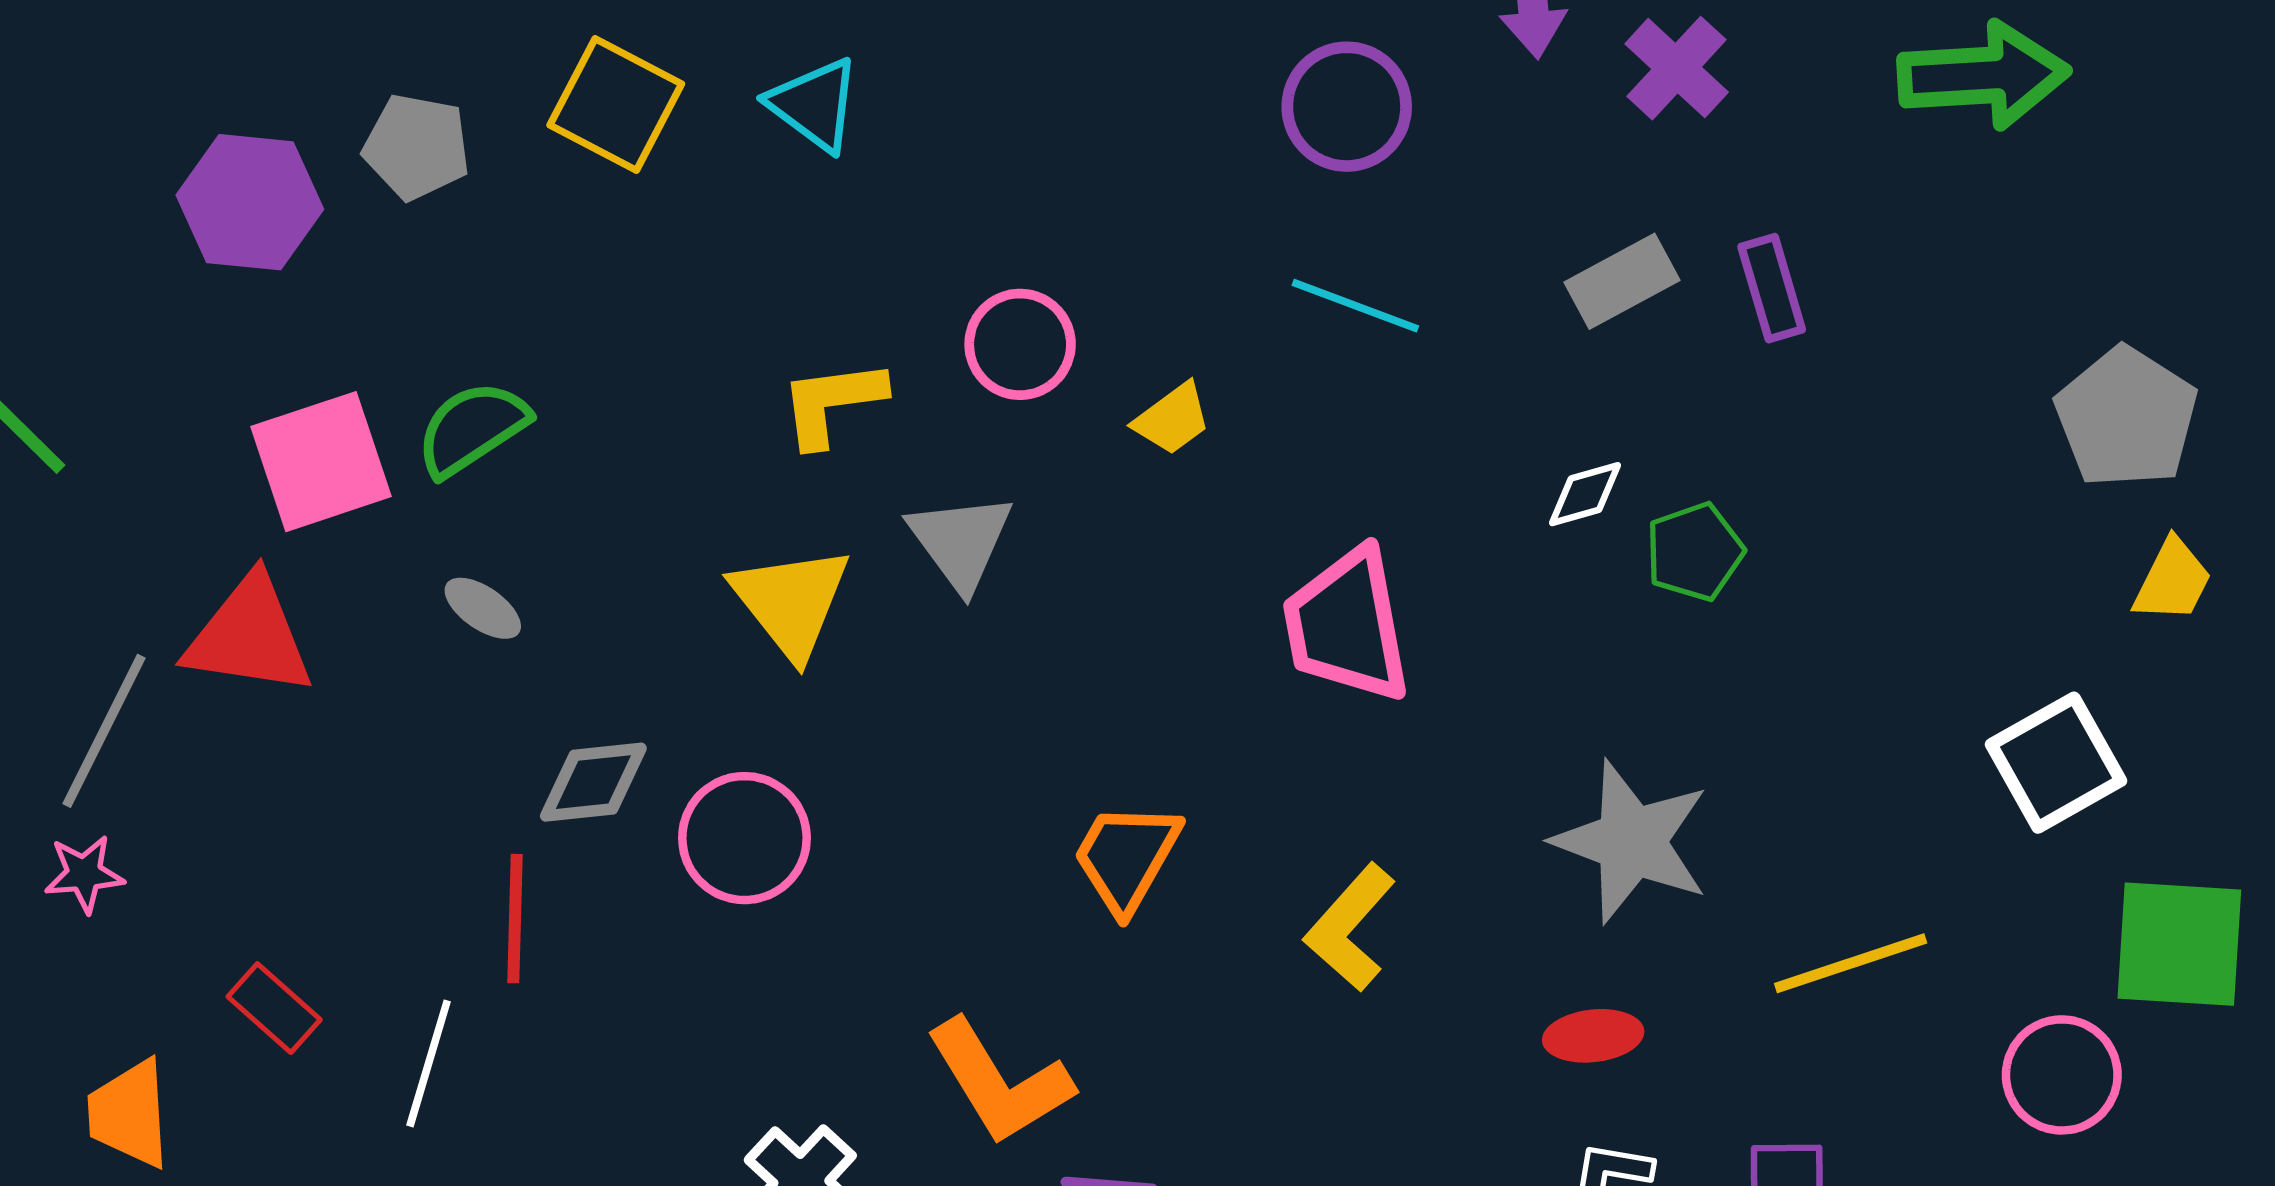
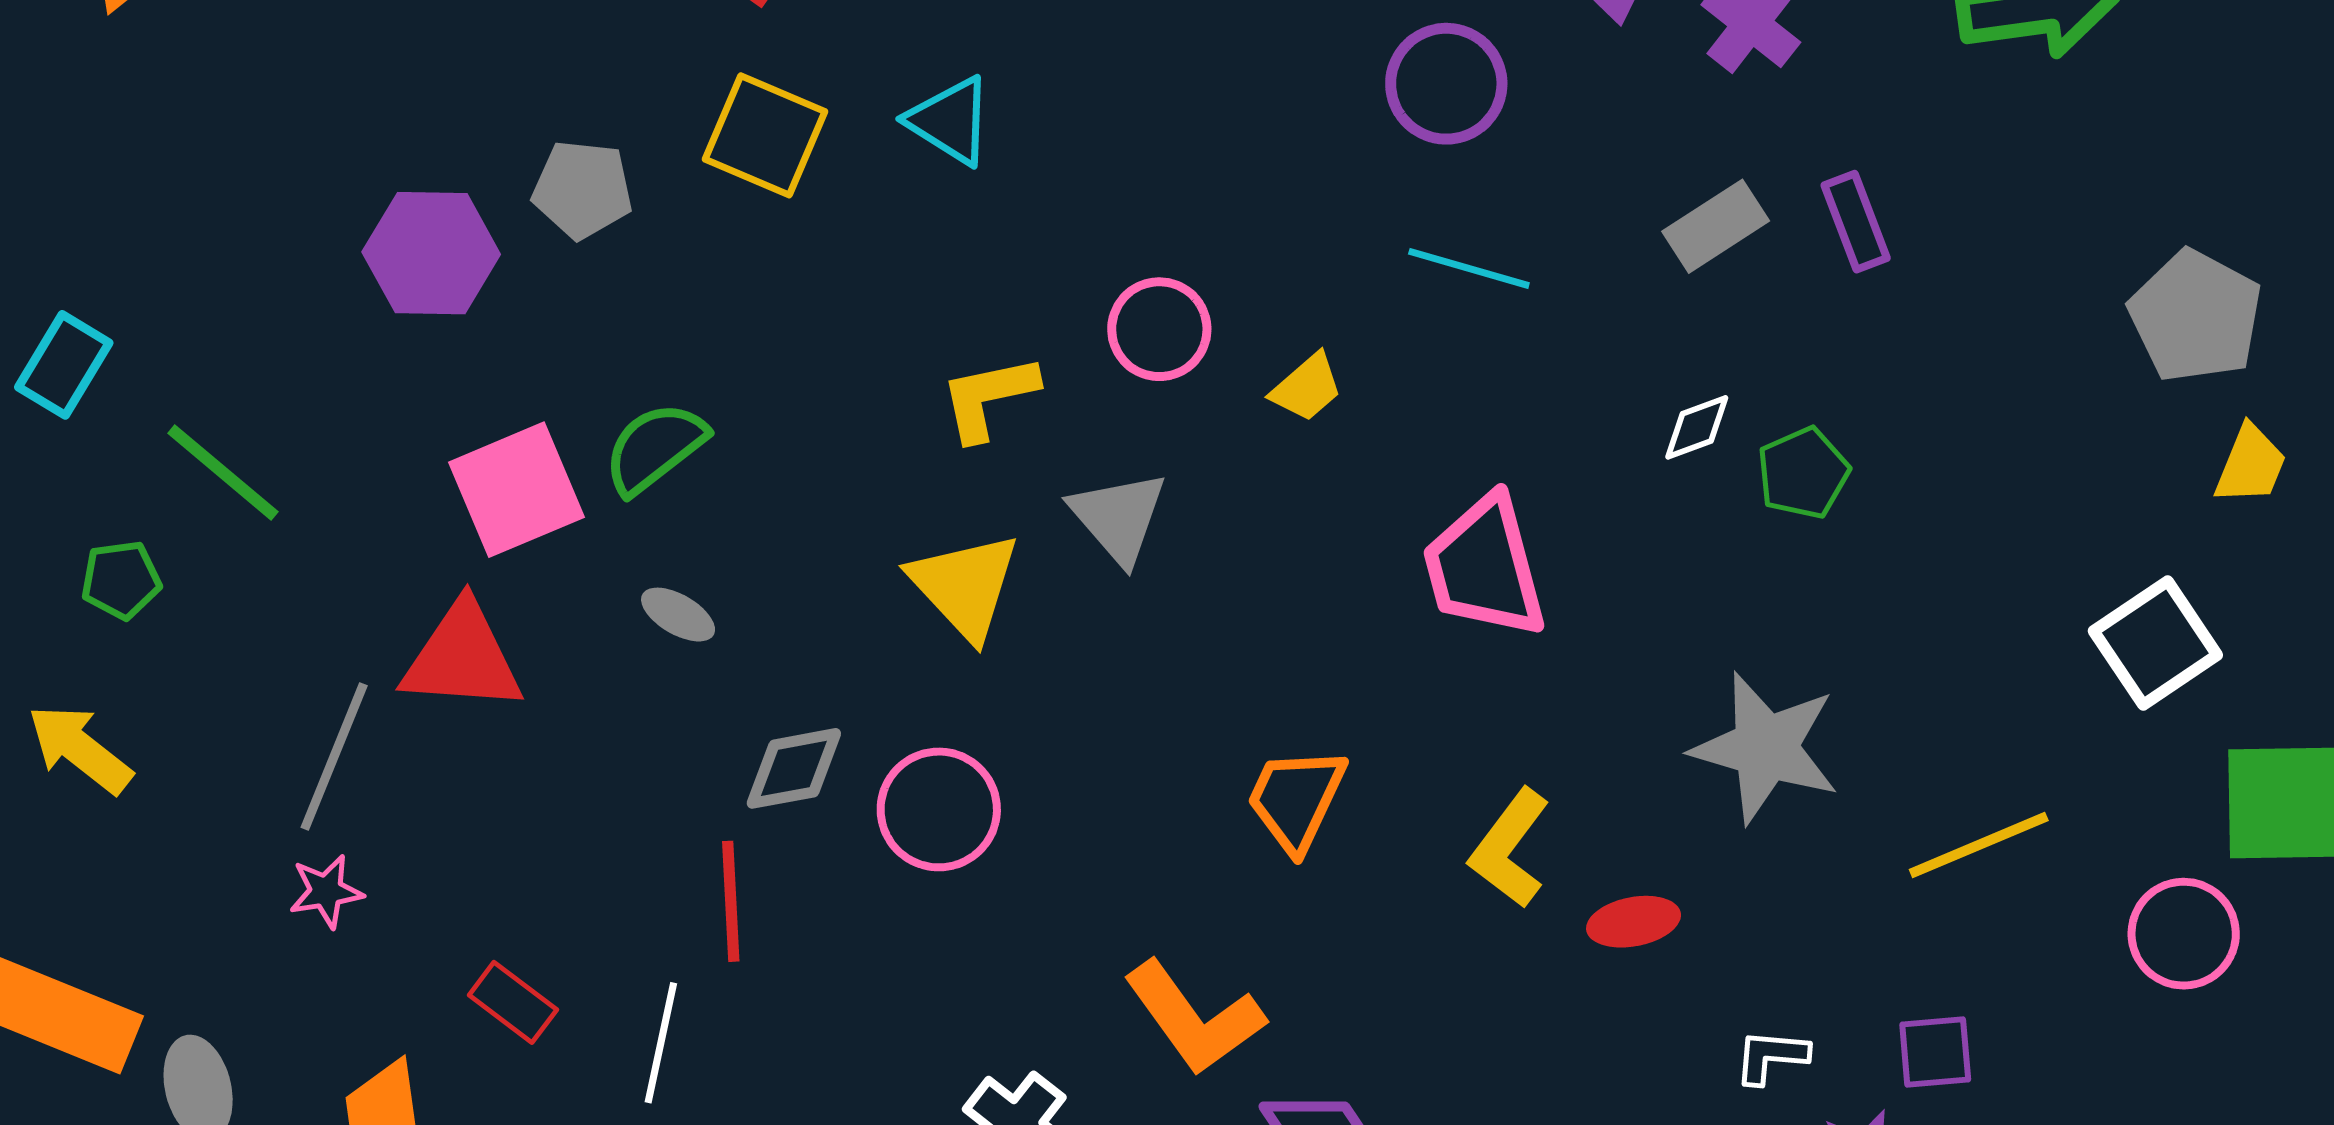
red ellipse: (1593, 1036) -> (1634, 922), moved

